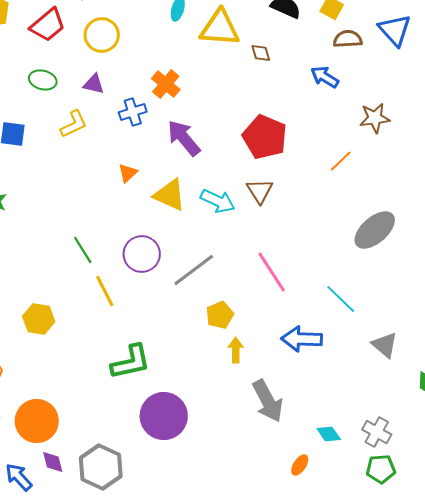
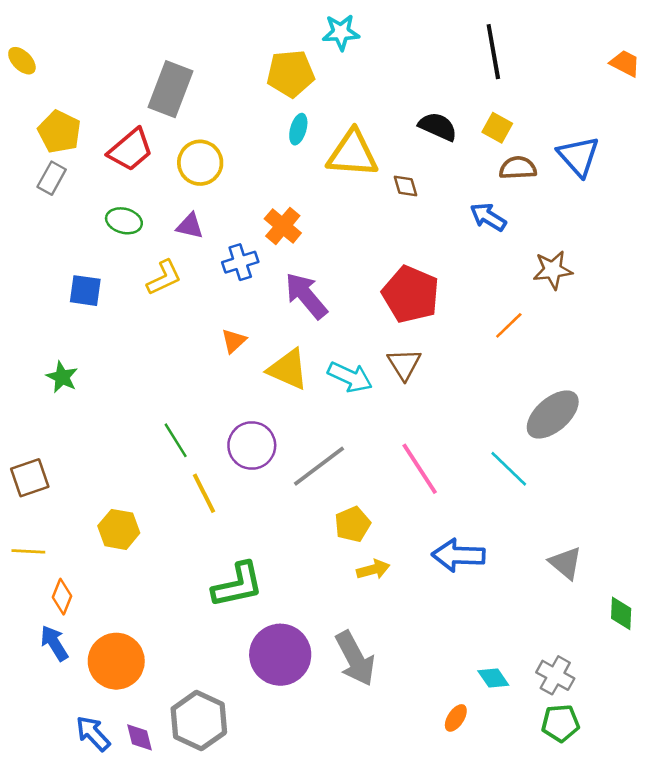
cyan line: (341, 299) -> (509, 469), moved
yellow arrow: (236, 350) -> (373, 569), turned 75
gray arrow: (268, 401) -> (355, 659), moved
purple diamond: (53, 462) -> (139, 737), moved

